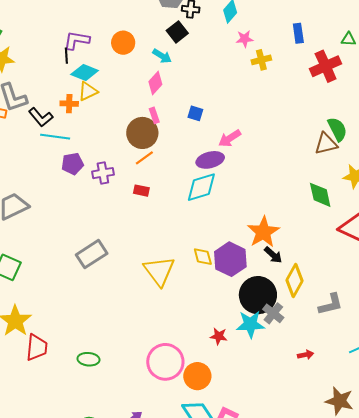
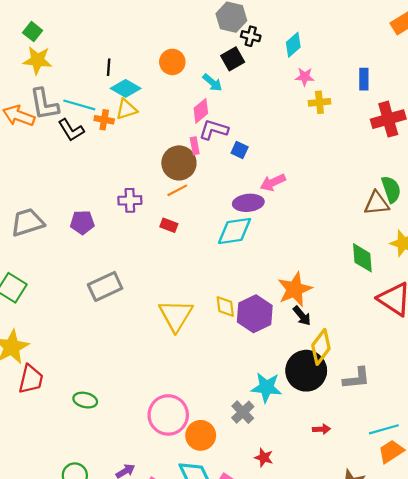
purple L-shape: (77, 40) -> (214, 130), moved
cyan line: (55, 137) -> (79, 105), moved
purple pentagon: (73, 164) -> (82, 222), moved
black circle: (258, 295) -> (306, 371), moved
gray cross: (273, 313) -> (243, 412), moved
red star: (219, 336) -> (264, 458), moved

